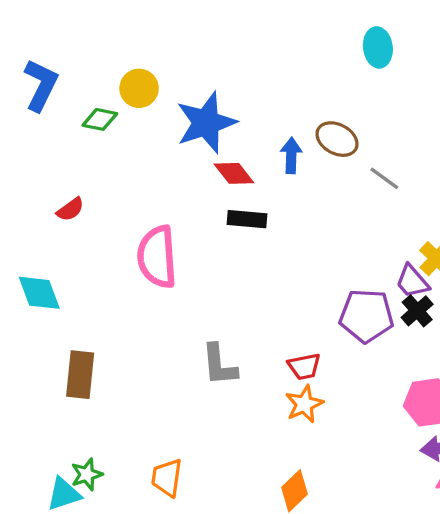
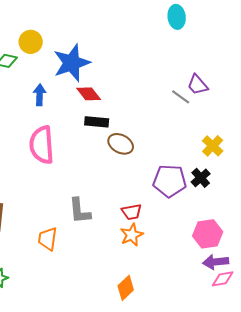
brown ellipse: (337, 139) -> (121, 144), moved
blue arrow: (291, 155) -> (40, 95), moved
purple trapezoid: (412, 281) -> (198, 85), moved
orange trapezoid: (167, 478) -> (48, 239), moved

